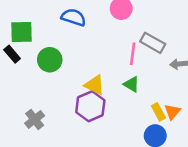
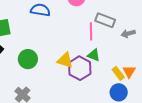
green circle: (50, 60) -> (28, 59), moved
purple hexagon: (90, 106) -> (80, 68), moved

